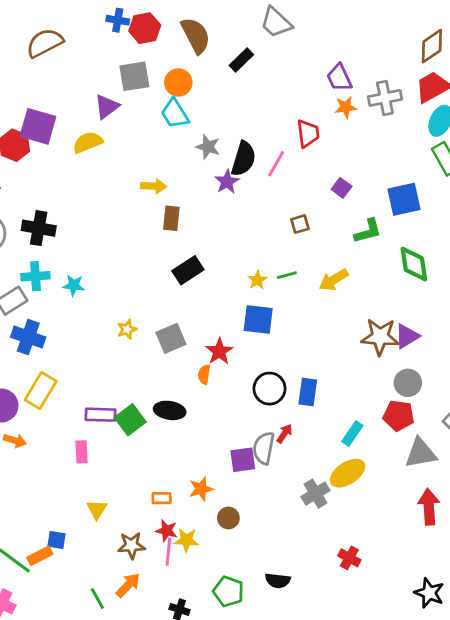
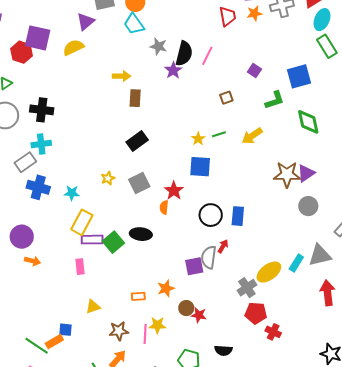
red trapezoid: (308, 133) -> (228, 16), moved
black rectangle: (188, 270) -> (137, 141), moved
cyan star: (74, 285) -> (72, 193), moved
yellow rectangle: (41, 391) -> (82, 222), moved
red pentagon: (399, 416) -> (256, 313), moved
cyan rectangle: (352, 433) -> (296, 263), moved
yellow triangle: (97, 509) -> (93, 307), turned 42
red star: (167, 531) -> (199, 315), moved

